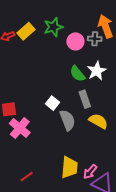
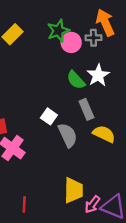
green star: (53, 27) -> (58, 31), moved
pink arrow: (90, 172) -> (92, 204), moved
red line: (27, 177) -> (24, 204), turned -48

